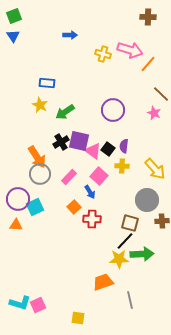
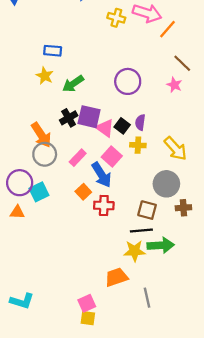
blue arrow: (90, 192) -> (102, 175), size x1.6
black line: (125, 241) -> (141, 230), turned 42
pink square: (38, 305) -> (87, 303), moved

